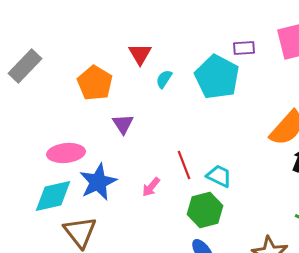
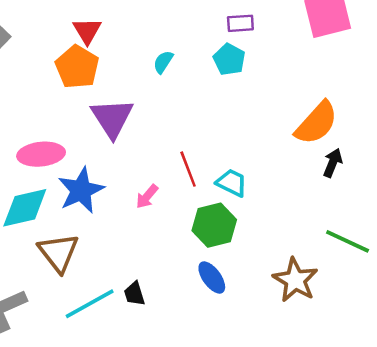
purple rectangle: (244, 48) -> (240, 23), moved
red triangle: (140, 54) -> (87, 31), moved
cyan pentagon: (217, 77) -> (229, 59), size x0.6
purple triangle: (123, 124) -> (112, 118), size x1.6

